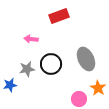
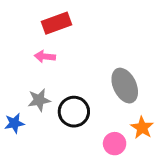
red rectangle: (59, 16) -> (57, 23), moved
black circle: (51, 64) -> (74, 112), moved

